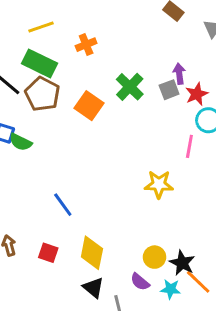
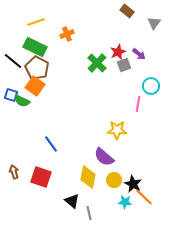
purple arrow: (179, 74) -> (139, 54), moved, turned 136
red star: (197, 94) -> (118, 52), moved
orange square: (89, 106) -> (35, 86), moved
red square: (48, 253) -> (41, 177), size x1.5
yellow diamond: (92, 253) -> (88, 177), moved
purple semicircle: (140, 282) -> (104, 157), moved, size x1.5

